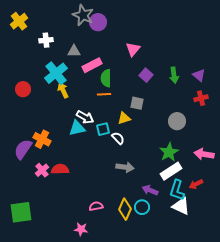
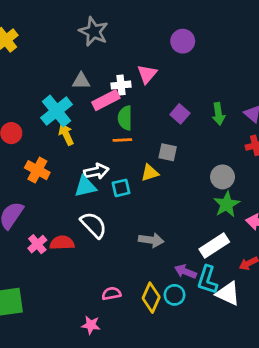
purple circle: (98, 22) -> (183, 41), moved
white cross: (46, 40) -> (121, 85), moved
pink triangle: (133, 49) -> (147, 74), moved
white arrow: (85, 117) -> (96, 171), turned -42
white semicircle: (118, 138) -> (94, 225), moved, size x1.5
orange cross: (42, 139) -> (37, 170), moved
green star: (169, 152) -> (227, 204), moved
cyan L-shape: (177, 190) -> (207, 280), moved

